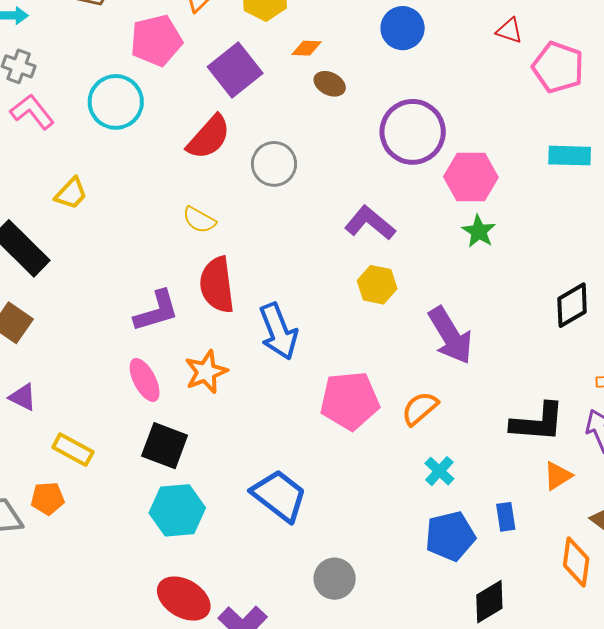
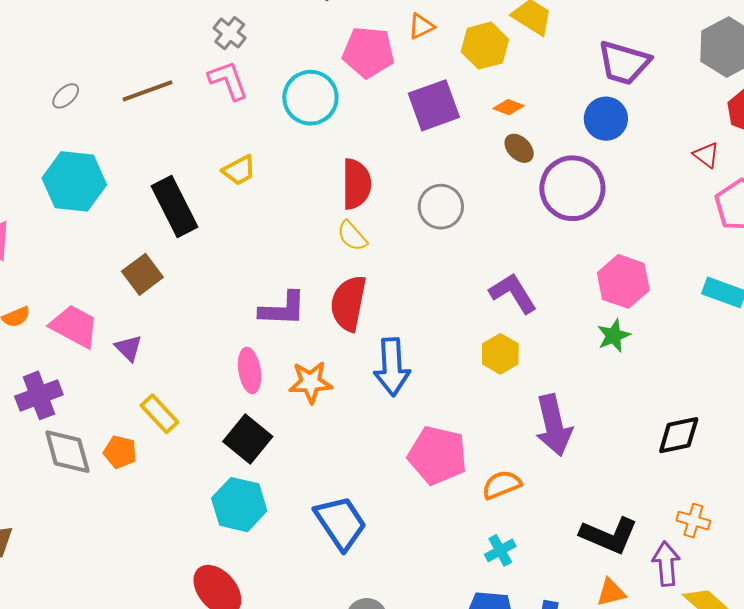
purple circle: (413, 132) -> (572, 188), moved
red semicircle: (209, 137) -> (356, 184), moved, turned -60

